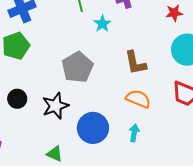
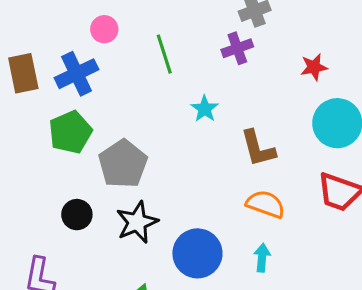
cyan star: (102, 24) -> (205, 109), moved
gray pentagon: (77, 67) -> (123, 164), moved

